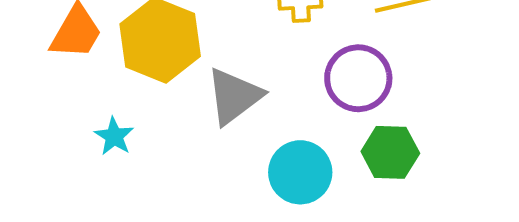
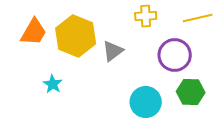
gray triangle: (234, 96) -> (113, 51), moved, size x0.7

